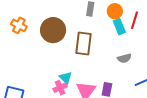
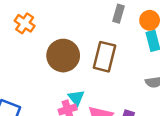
brown circle: (53, 30) -> (63, 56), moved

